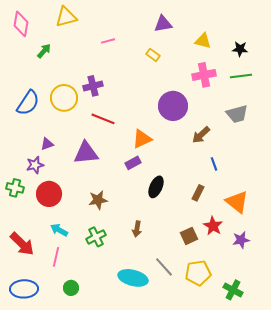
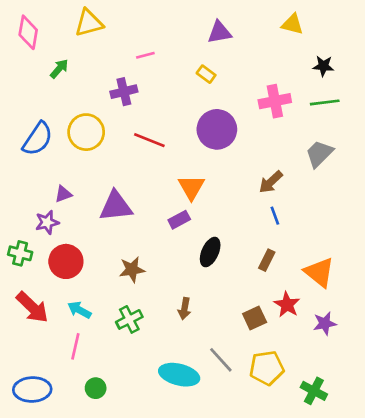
yellow triangle: (203, 41) -> (292, 24), moved
purple cross: (93, 86) -> (124, 92), moved
purple circle: (173, 106) -> (217, 129), moved
gray trapezoid: (237, 114) -> (319, 154), turned 150
red line: (103, 119) -> (149, 140), moved
orange triangle: (142, 139) -> (191, 187), turned -35
blue line: (214, 164) -> (275, 216), moved
red arrow: (22, 244) -> (32, 307), moved

